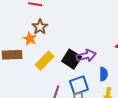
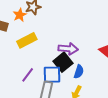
black square: (72, 59) -> (63, 62), moved

